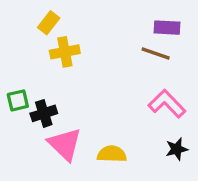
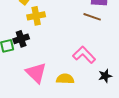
pink L-shape: (167, 104) -> (84, 55), moved
black cross: (44, 113) -> (21, 39), moved

